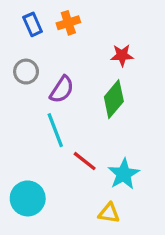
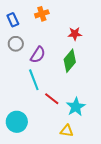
blue rectangle: (33, 24) -> (13, 20), moved

